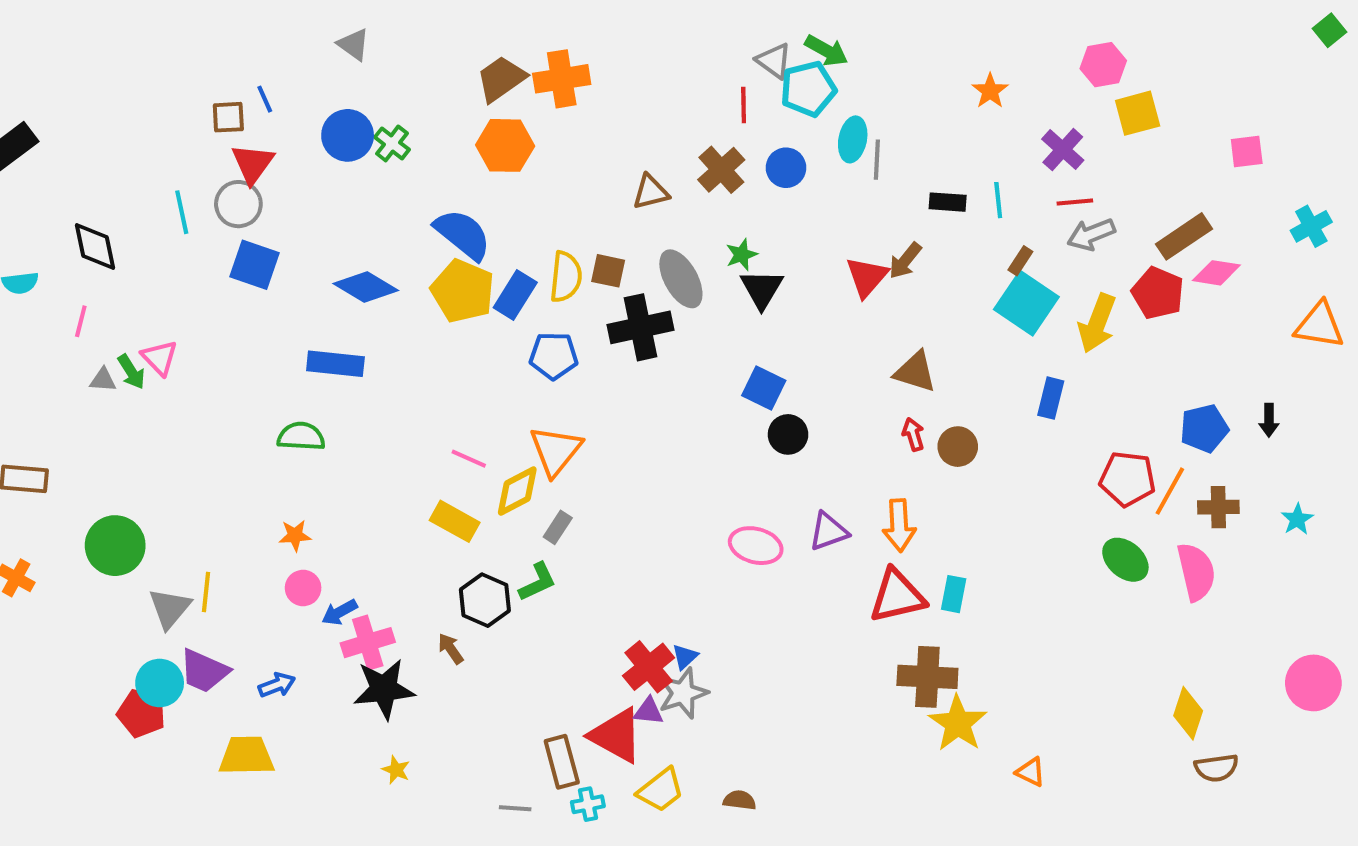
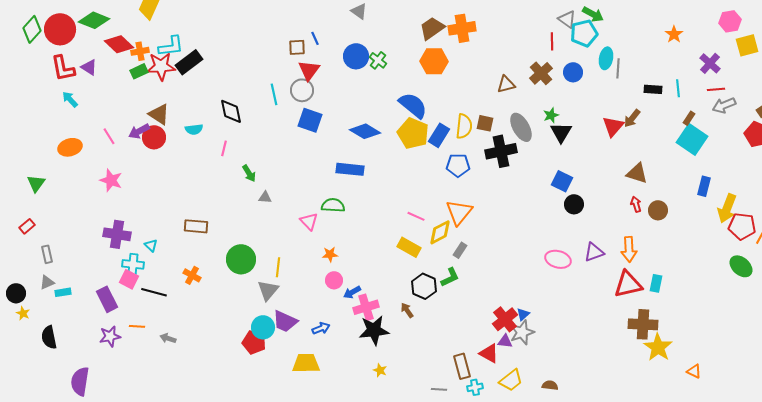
yellow arrow: (1097, 323) -> (727, 208), moved
pink triangle: (160, 358) -> (309, 221), moved
gray triangle: (103, 380) -> (265, 197), moved
yellow line: (206, 592) -> (278, 267), moved
red triangle: (616, 736) -> (489, 353), size x0.7

